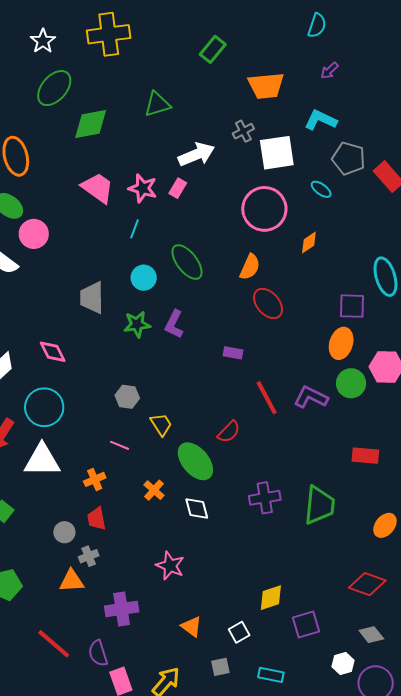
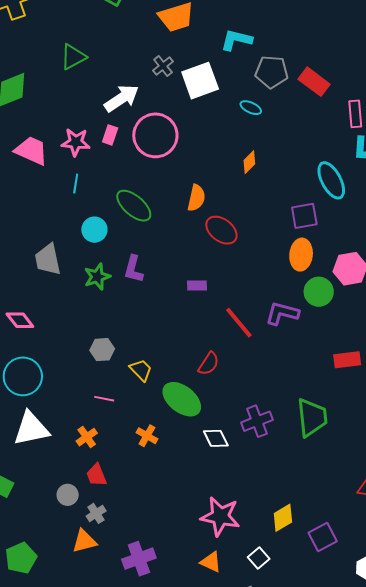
pink circle: (264, 209) -> (155, 135), moved
white diamond: (197, 509) -> (216, 438), moved
pink star: (170, 566) -> (220, 516), moved, size x1.4

